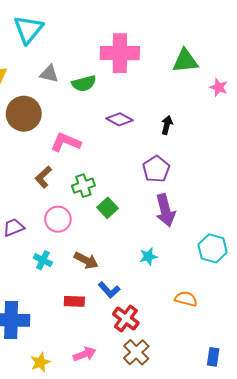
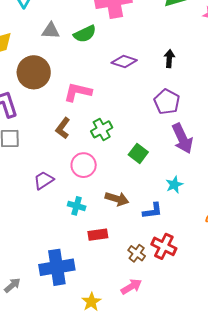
green square: (107, 208) -> (138, 153), moved
blue L-shape: (109, 290) -> (153, 211), moved, turned -45
red rectangle: (74, 301) -> (98, 235), moved
brown cross: (136, 352) -> (137, 253), moved, size x0.7

